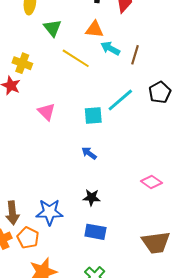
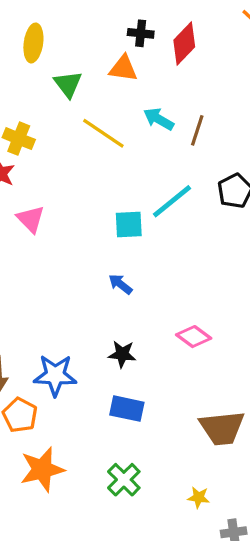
orange triangle: (94, 29) -> (123, 68), moved
pink triangle: (46, 112) -> (31, 219), moved
pink diamond: (151, 182) -> (194, 337), moved

